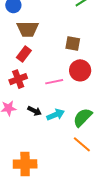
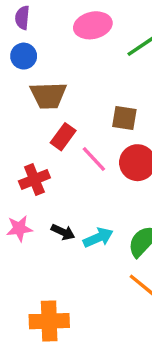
red rectangle: (24, 54) -> (63, 137), moved
pink line: (54, 82) -> (94, 159), moved, turned 60

